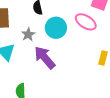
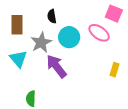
gray star: (28, 34) -> (41, 42), size x1.5

